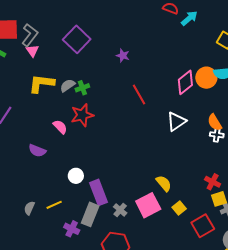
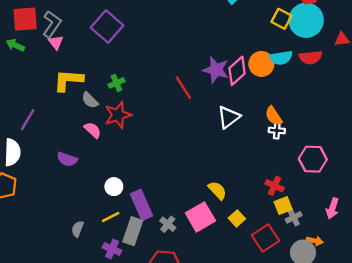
purple star: (123, 56) -> (216, 70), moved, size x1.6
gray semicircle: (68, 85) -> (90, 100), moved, turned -98
yellow line: (54, 205) -> (111, 217), moved
gray semicircle: (29, 208) -> (78, 229), moved

